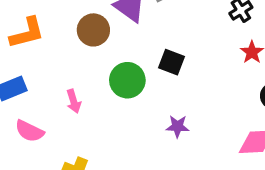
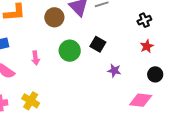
purple star: (177, 126) -> (114, 71), moved

